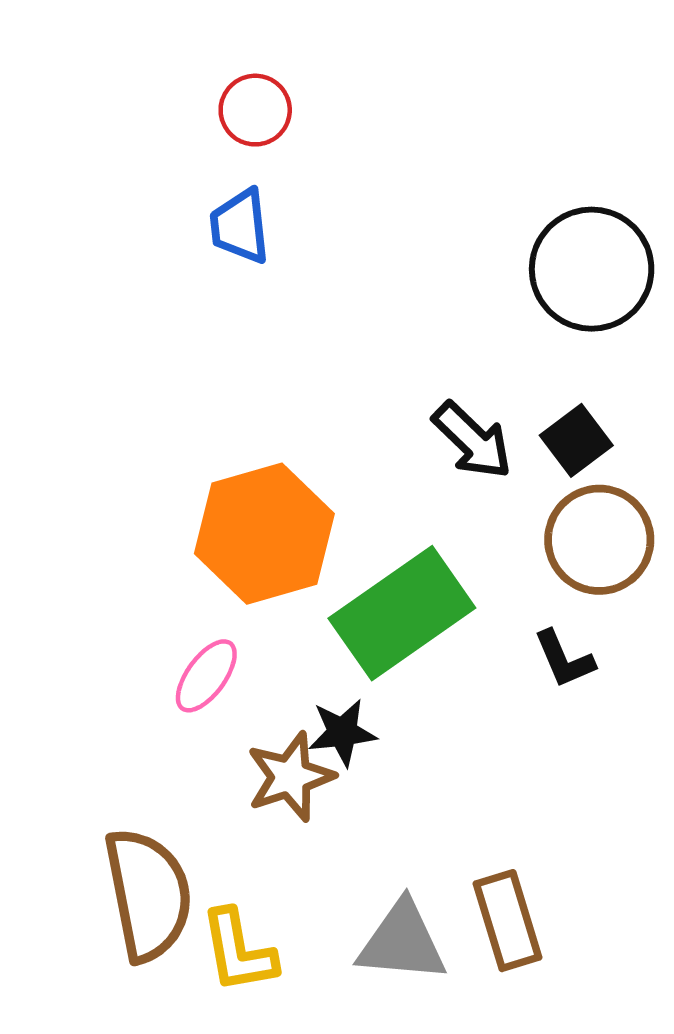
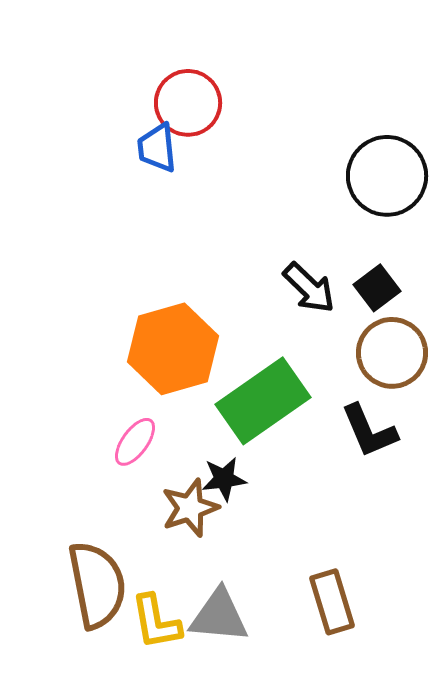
red circle: (255, 110) -> (188, 103), moved, size x1.4
black L-shape: (564, 659) -> (369, 431), size x1.4
gray triangle: (402, 942) -> (219, 616), moved

